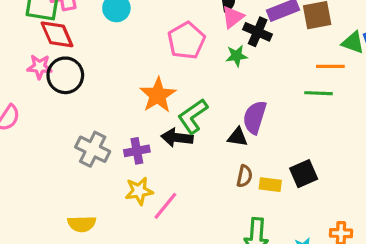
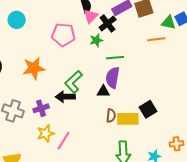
black cross: (258, 32) -> (108, 23), turned 36
pink pentagon: (186, 41) -> (63, 35), turned -30
green line: (319, 93) -> (115, 58), moved
orange star: (158, 95) -> (34, 68), moved, turned 30
yellow rectangle: (270, 185) -> (128, 119), size x1.5

